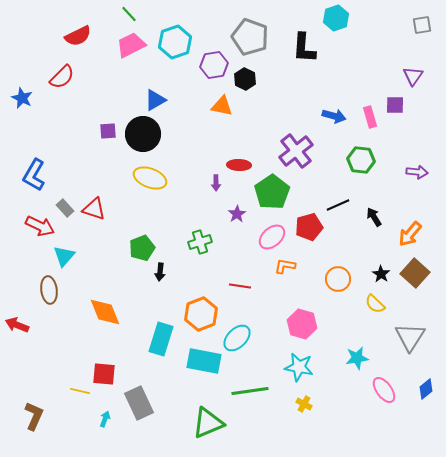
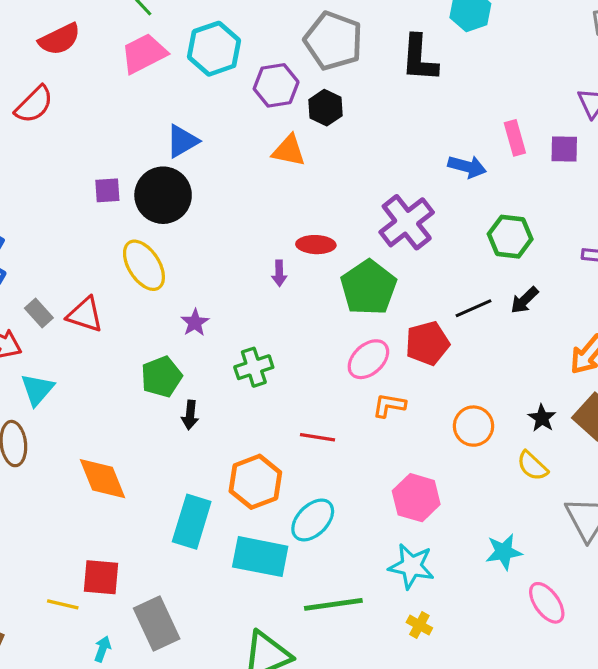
pink rectangle: (370, 117) -> (515, 138), moved
yellow ellipse: (150, 178) -> (144, 265), moved, turned 36
purple star: (237, 214) -> (195, 323), moved
black arrow: (374, 217) -> (524, 300), moved, turned -102

